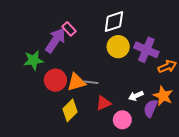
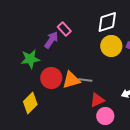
purple arrow: (55, 40) -> (51, 40), size x0.7
yellow diamond: (70, 110) -> (30, 103), moved
pink circle: (122, 120) -> (105, 116), moved

